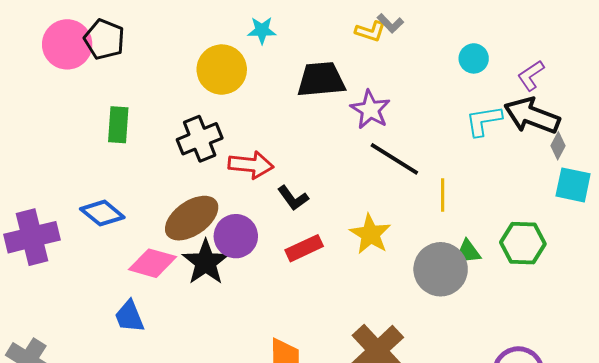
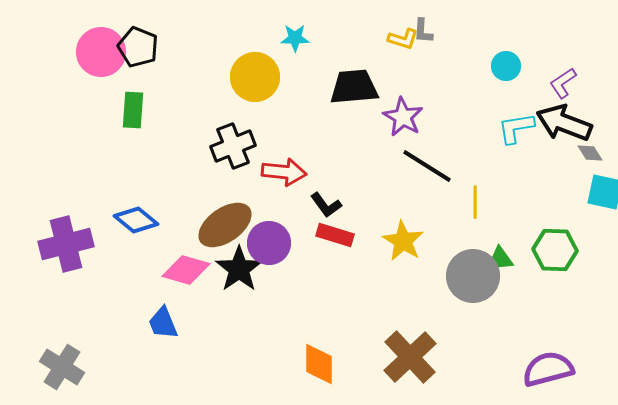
gray L-shape: (390, 23) -> (423, 31), turned 48
green rectangle: (118, 125) -> (133, 110), moved
gray diamond: (558, 146) -> (590, 153), turned -60
red rectangle: (304, 248) -> (335, 235), moved, turned 42

